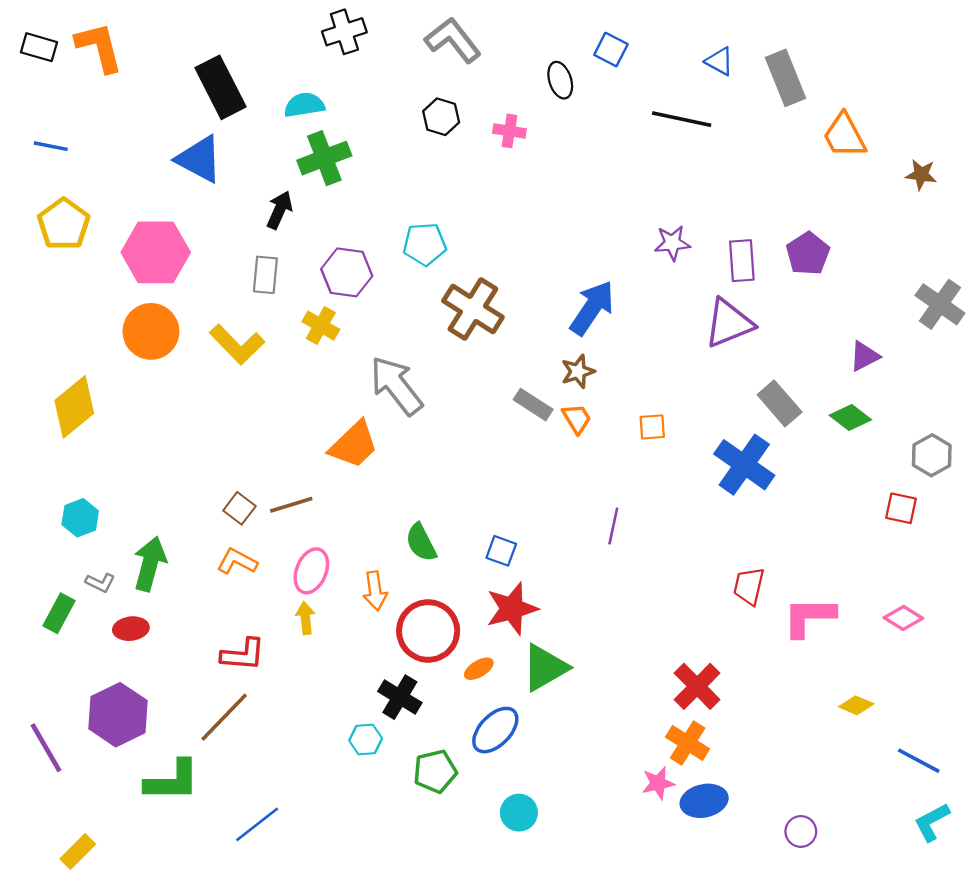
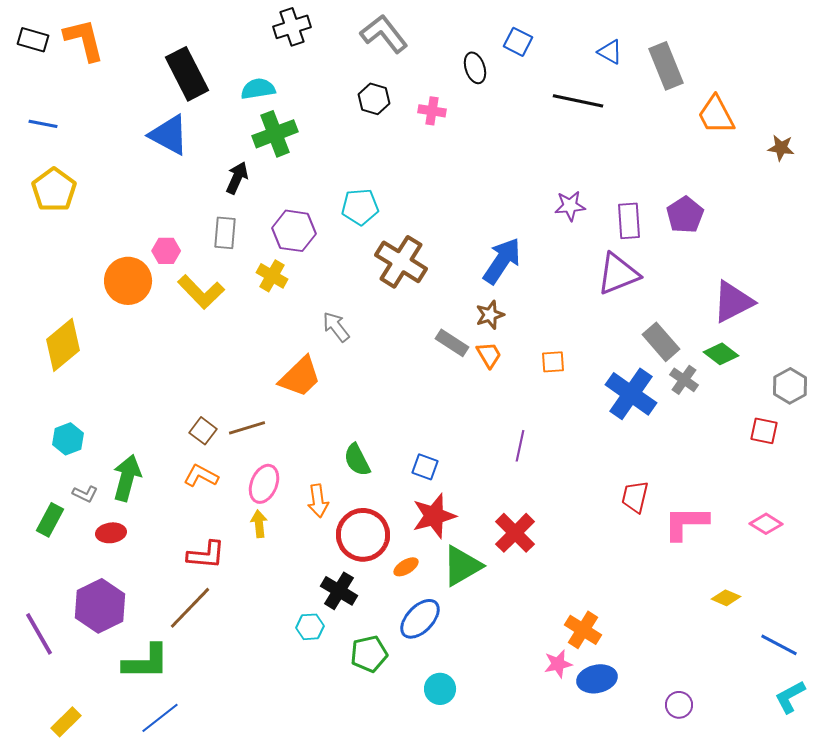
pink hexagon: (156, 252) -> (166, 251), moved, size x0.5
gray cross: (940, 304) -> (684, 380), moved, size x0.7
purple triangle: (864, 356) -> (733, 302), size x1.6
gray arrow: (396, 386) -> (336, 327), size x0.6
red cross: (697, 686) -> (515, 533), moved
blue line: (257, 824) -> (160, 718), moved

